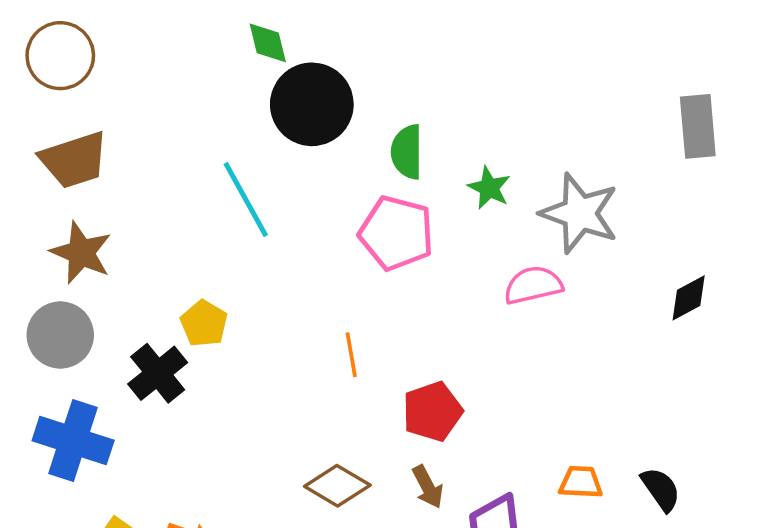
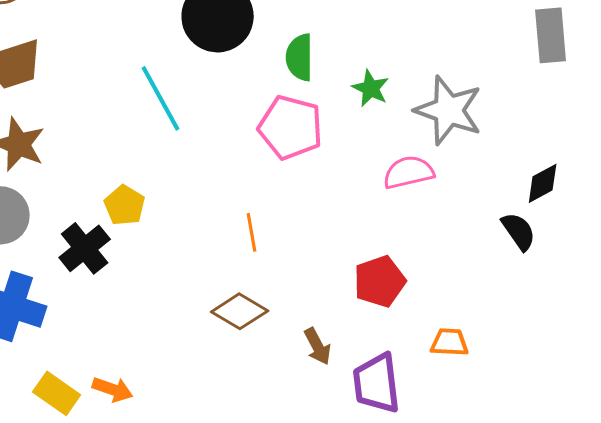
red pentagon: (432, 412) -> (380, 281), moved
brown diamond: (337, 486) -> (240, 311), moved
black semicircle: (661, 489) -> (519, 231), moved

